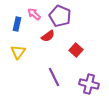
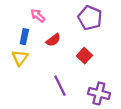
purple pentagon: (60, 16) -> (90, 18), moved
blue rectangle: (17, 24) -> (24, 37), moved

